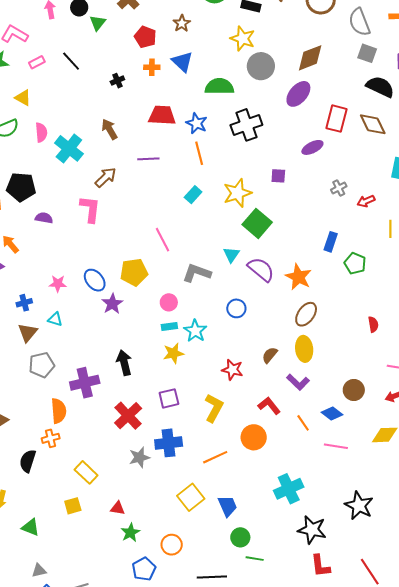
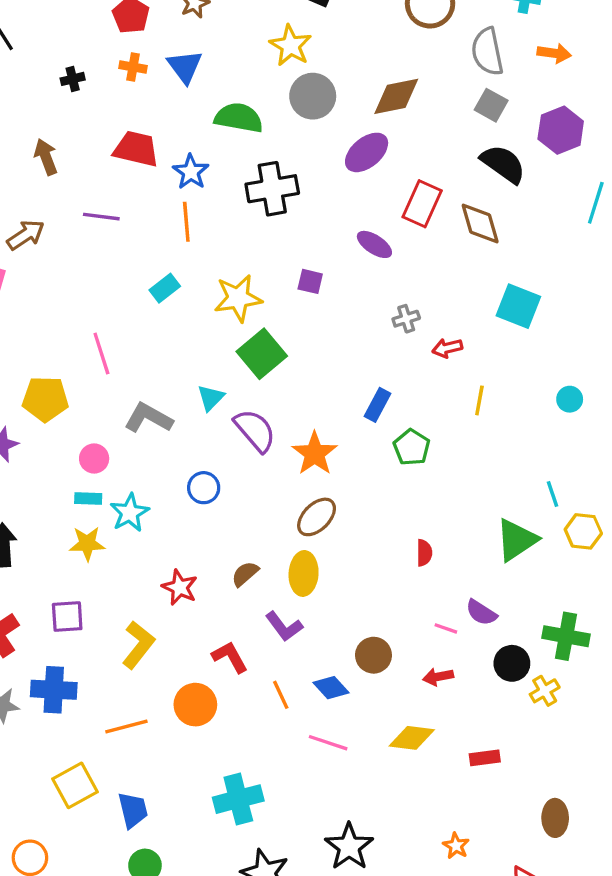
purple ellipse: (312, 147) -> (374, 244), turned 50

